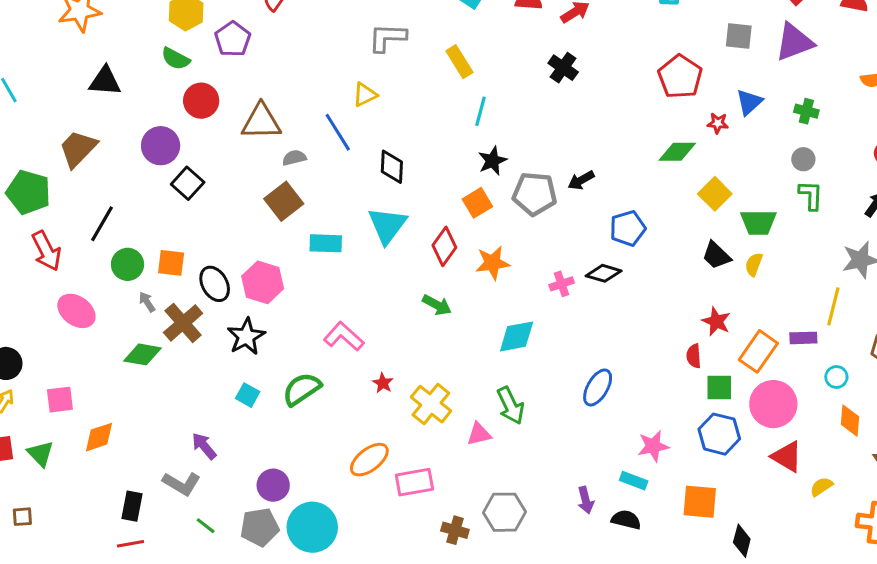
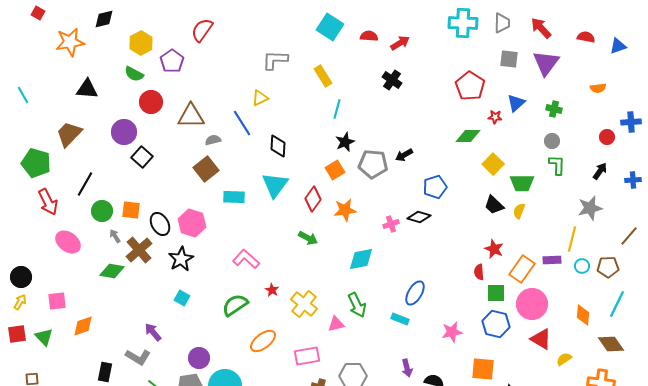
purple triangle: (794, 42) -> (546, 63), turned -32
cyan circle: (836, 377) -> (582, 266), moved
green semicircle: (302, 389) -> (235, 305), moved
cyan rectangle: (634, 481) -> (400, 319), moved
pink rectangle: (414, 482) -> (307, 356), moved

